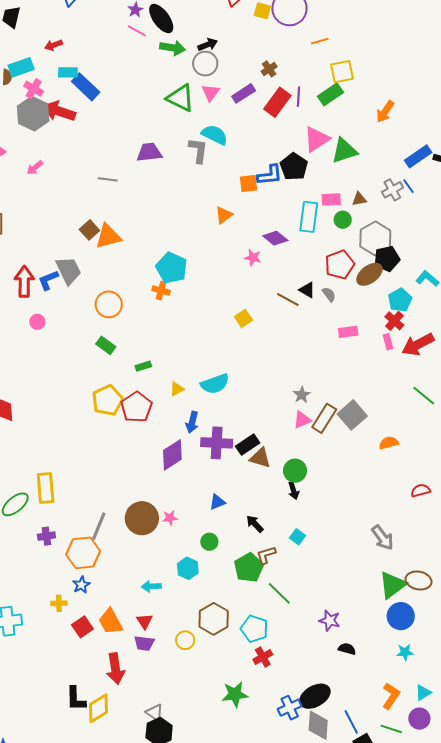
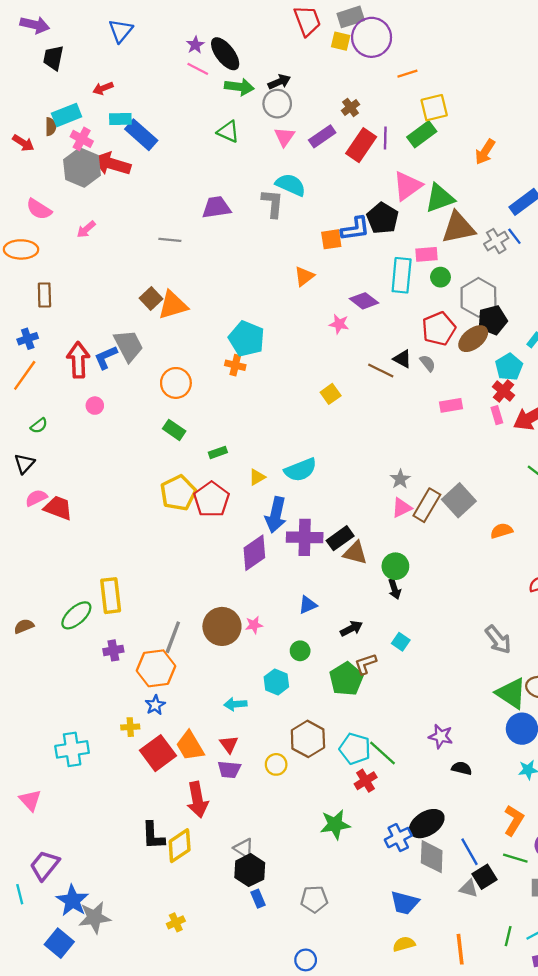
green triangle: (180, 98) -> (228, 132), moved, size x0.7
brown triangle: (359, 199) -> (458, 228), moved, size x2.0
blue arrow: (192, 422) -> (276, 515), size x1.4
black arrow: (255, 524) -> (351, 629), turned 108
green triangle: (392, 585) -> (511, 693), turned -48
green line: (279, 593) -> (382, 753), moved
red square: (82, 627) -> (158, 753), size x1.4

